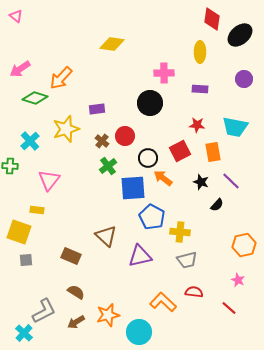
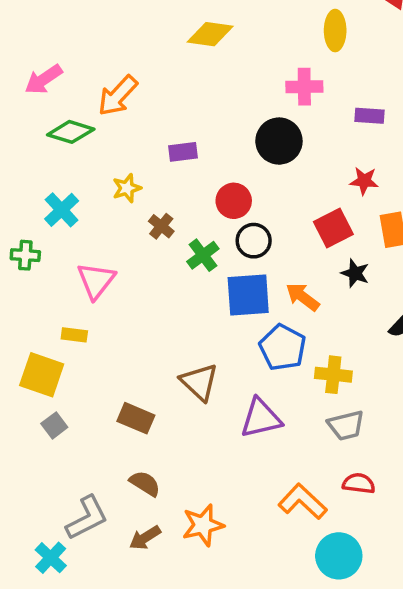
yellow ellipse: (200, 52) -> (335, 31), moved
yellow star: (66, 129) -> (127, 188), size x0.6
brown cross: (102, 141) -> (161, 226), moved
black circle: (148, 158) -> (254, 241), moved
orange arrow: (163, 178) -> (303, 297), moved
black star: (201, 182) -> (355, 273), moved
gray square: (26, 260) -> (54, 425), turned -32
cyan circle: (139, 332) -> (339, 556), moved

